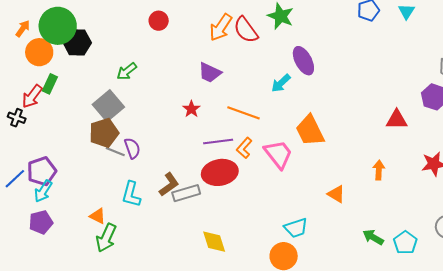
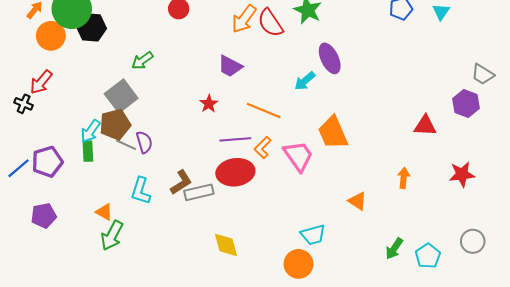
green rectangle: (50, 84) -> (88, 151), moved, turned -30
cyan arrow: (43, 191) -> (91, 131), moved
green arrow: (373, 237) -> (394, 249), turned -90

